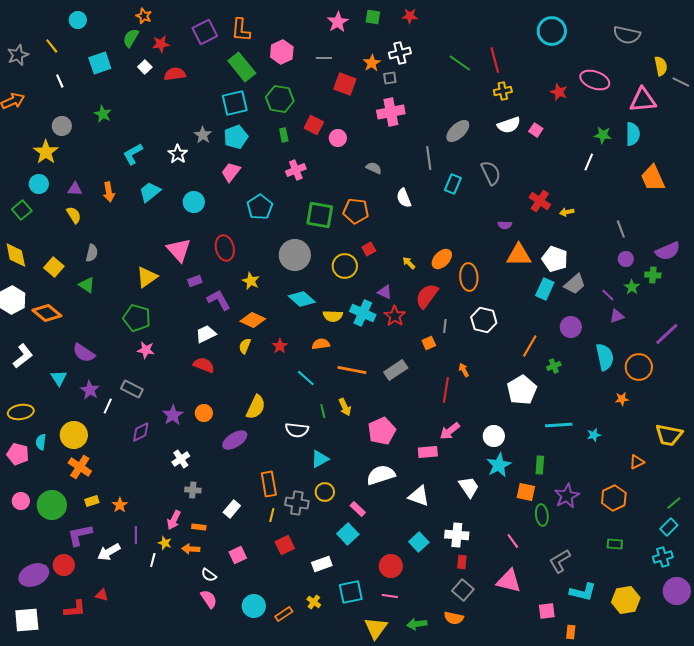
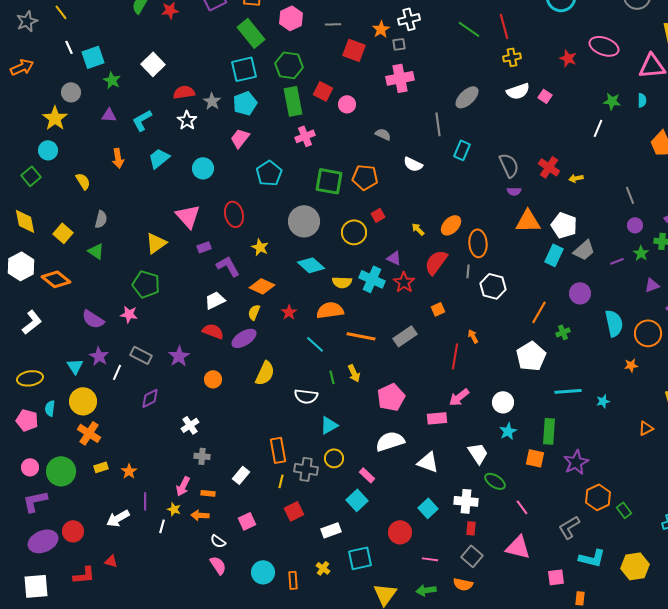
cyan square: (100, 63) -> (93, 57), moved
white square: (145, 67) -> (153, 64), moved, size x1.6
red semicircle: (175, 74) -> (184, 92), moved
cyan semicircle: (633, 134) -> (642, 100), size x0.6
green rectangle: (284, 135) -> (293, 101), size x2.0
gray semicircle: (491, 173) -> (509, 165), moved
purple triangle: (75, 189) -> (109, 115), moved
white semicircle: (404, 198) -> (413, 164), turned -42
purple line: (608, 295) -> (617, 261), turned -64
purple triangle: (617, 316) -> (652, 285), moved
gray line: (445, 326) -> (468, 271), moved
orange semicircle: (321, 344) -> (330, 310), size x1.5
pink star: (146, 350) -> (129, 314), moved
cyan triangle: (59, 378) -> (75, 366), moved
purple star: (173, 415) -> (179, 356), moved
purple ellipse: (235, 440) -> (244, 338), moved
cyan star: (499, 465) -> (508, 431), size x0.7
green rectangle: (540, 465) -> (549, 431), size x1.4
orange hexagon: (614, 498) -> (598, 497), moved
green ellipse: (542, 515) -> (495, 481), moved, turned -50
purple L-shape: (80, 535) -> (35, 501), moved
green rectangle: (615, 544) -> (624, 510), turned 49
pink line: (390, 596) -> (430, 559), moved
orange rectangle: (284, 614) -> (293, 580), turned -60

